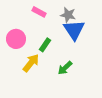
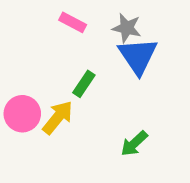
pink circle: (16, 39) -> (22, 114), moved
green arrow: (65, 68) -> (134, 144), moved

